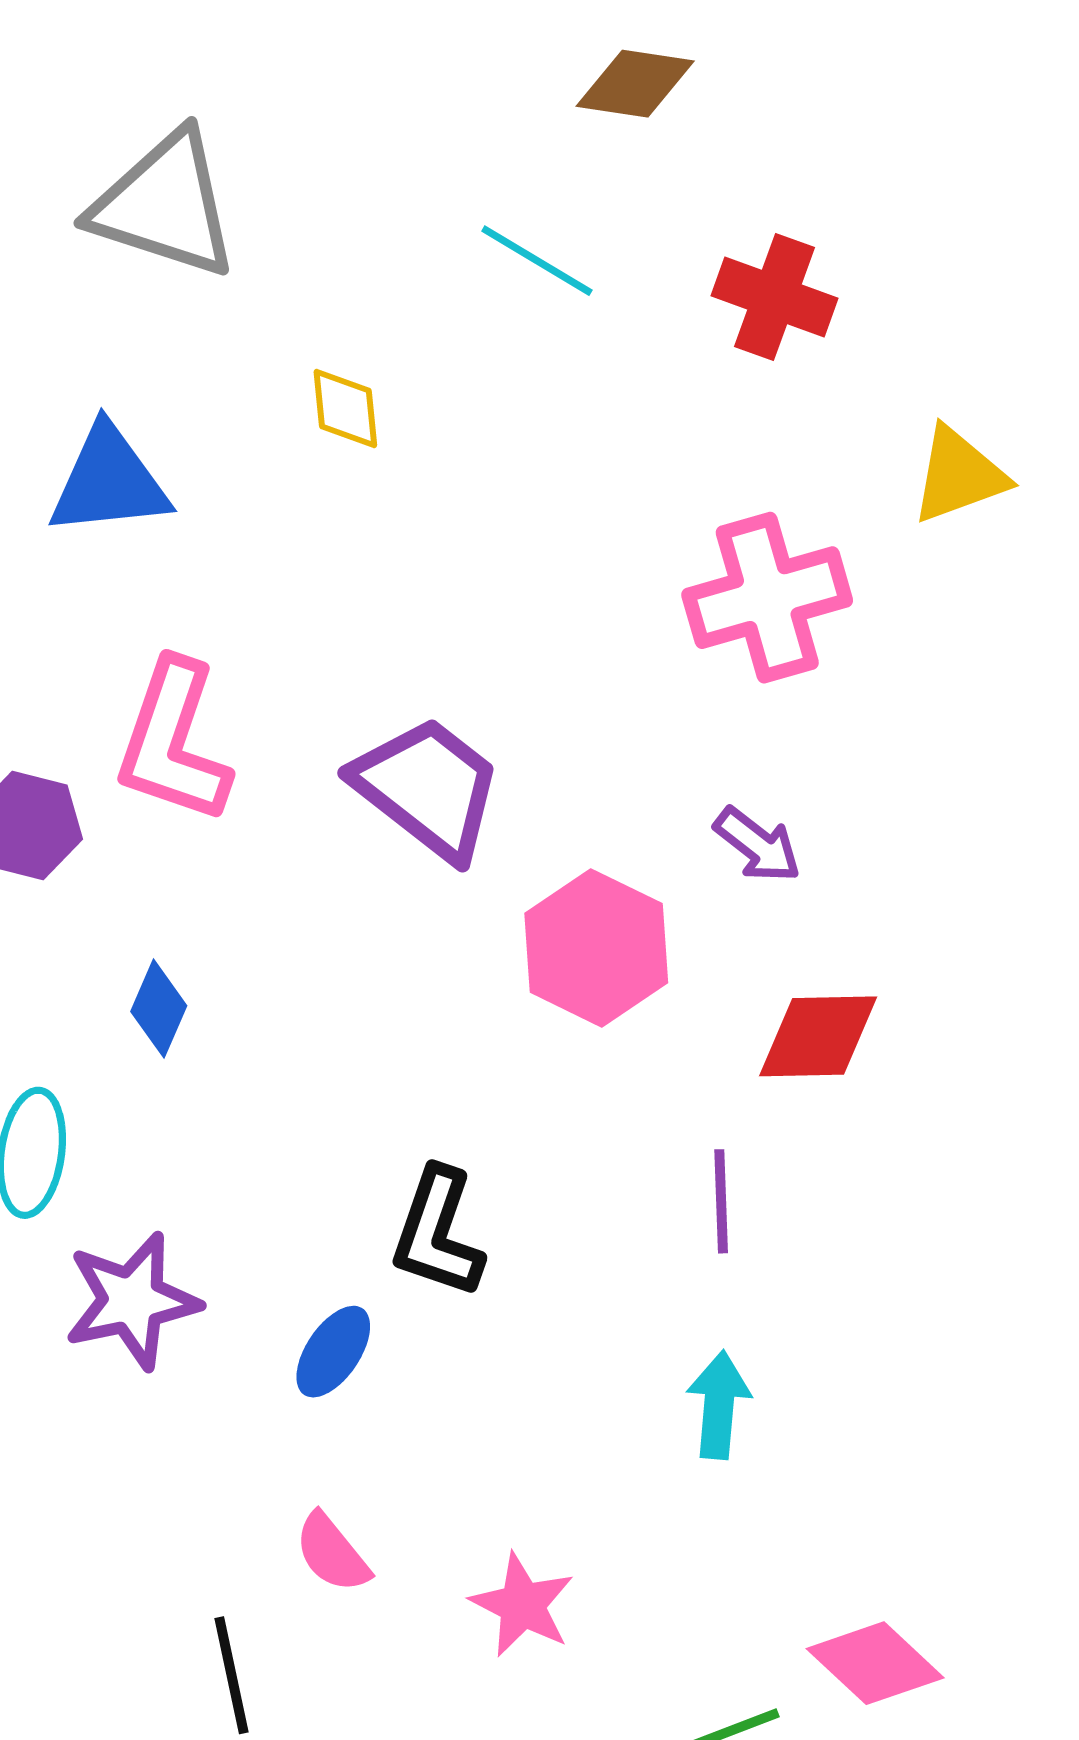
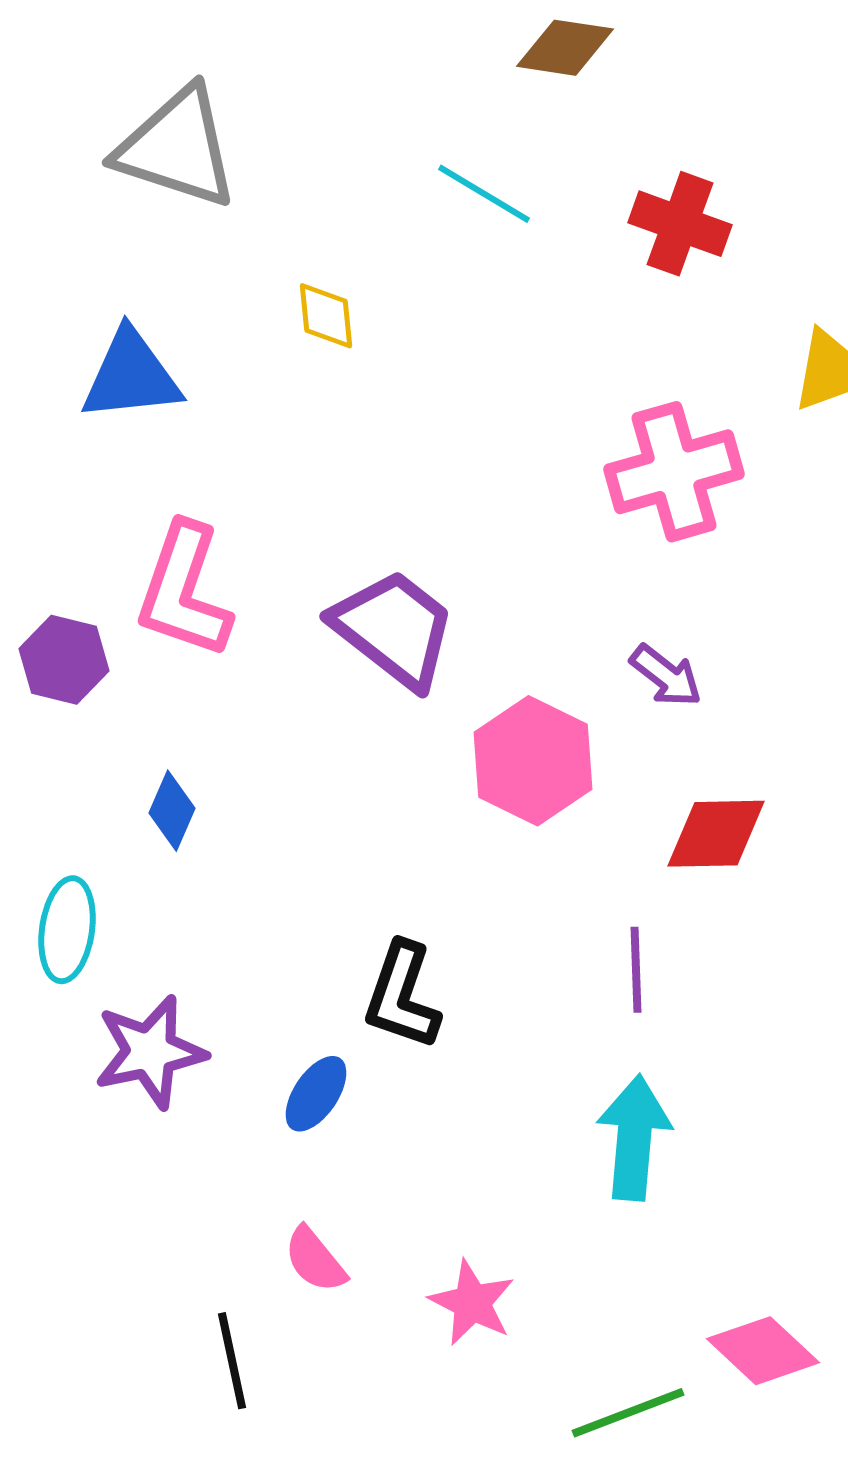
cyan arrow: (719, 1405) -> (634, 1138), size x1.4

